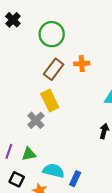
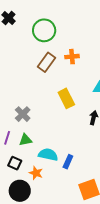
yellow rectangle: (50, 100) -> (66, 98), moved
gray cross: (36, 120) -> (23, 114), moved

